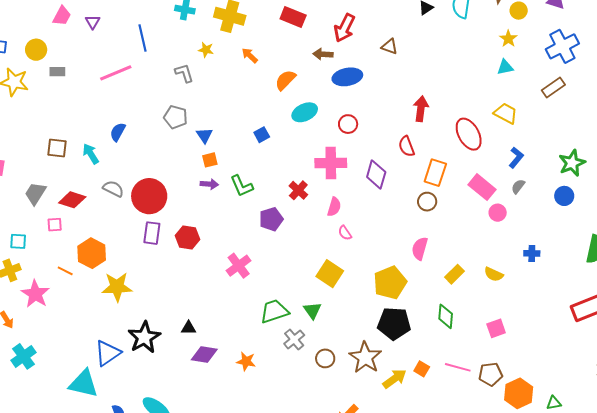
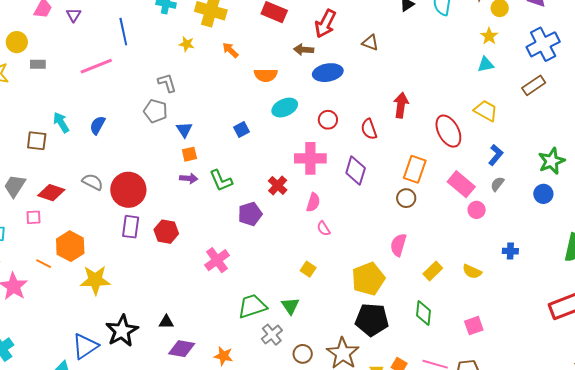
gray L-shape: (184, 73) -> (167, 83), moved
orange semicircle: (285, 80) -> (266, 75), turned -135
red semicircle: (407, 146) -> (369, 129), moved
cyan arrow: (91, 154) -> (61, 122), moved
yellow square: (330, 274) -> (308, 269), size x0.6

